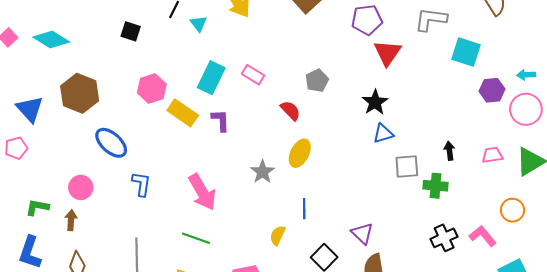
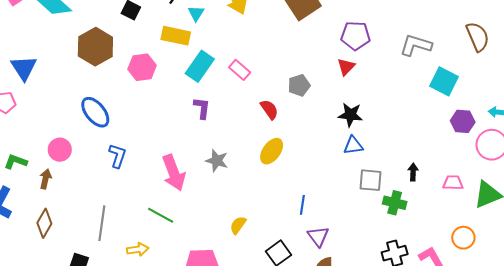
red triangle: (388, 53) -> (346, 67), moved, size x0.7
brown hexagon: (80, 93) -> (95, 47), moved
black star: (375, 102) -> (350, 115), turned 30
yellow rectangle: (183, 113) -> (176, 36), moved, turned -32
gray star: (263, 172) -> (217, 161), moved, turned -30
blue line: (304, 209) -> (302, 205), moved

